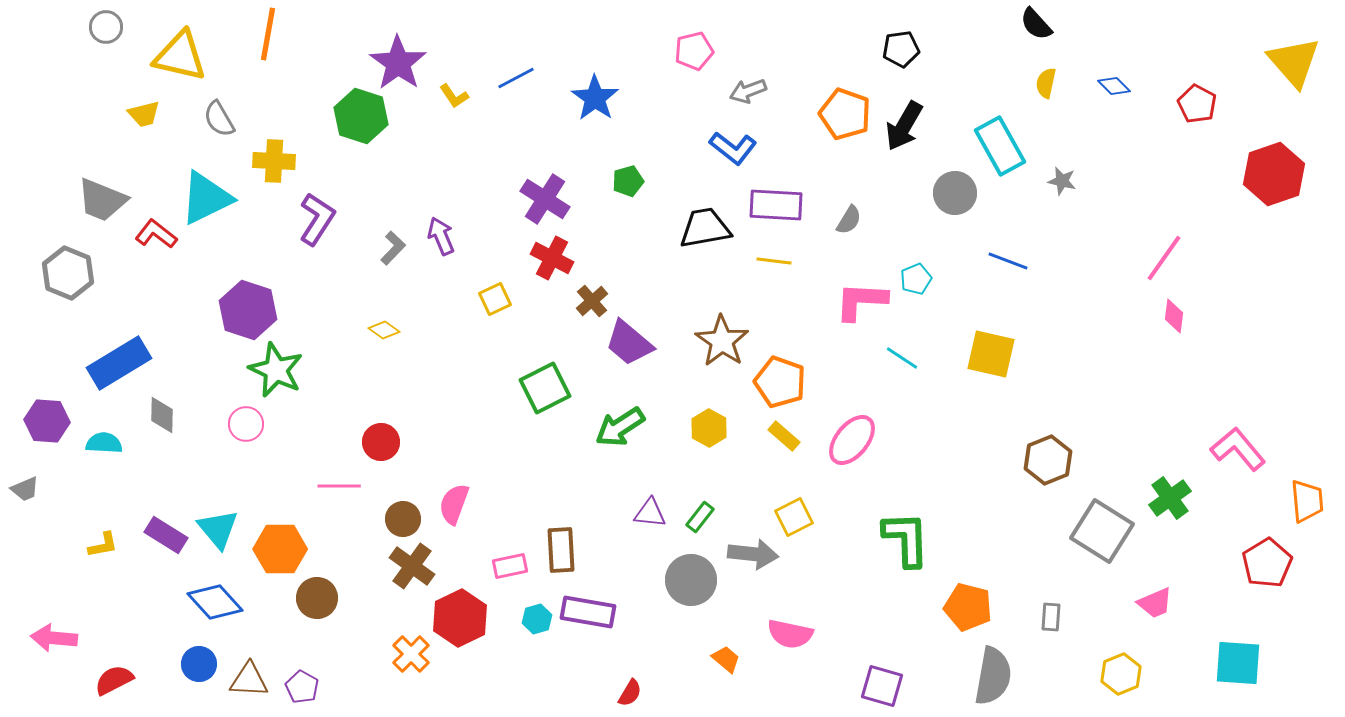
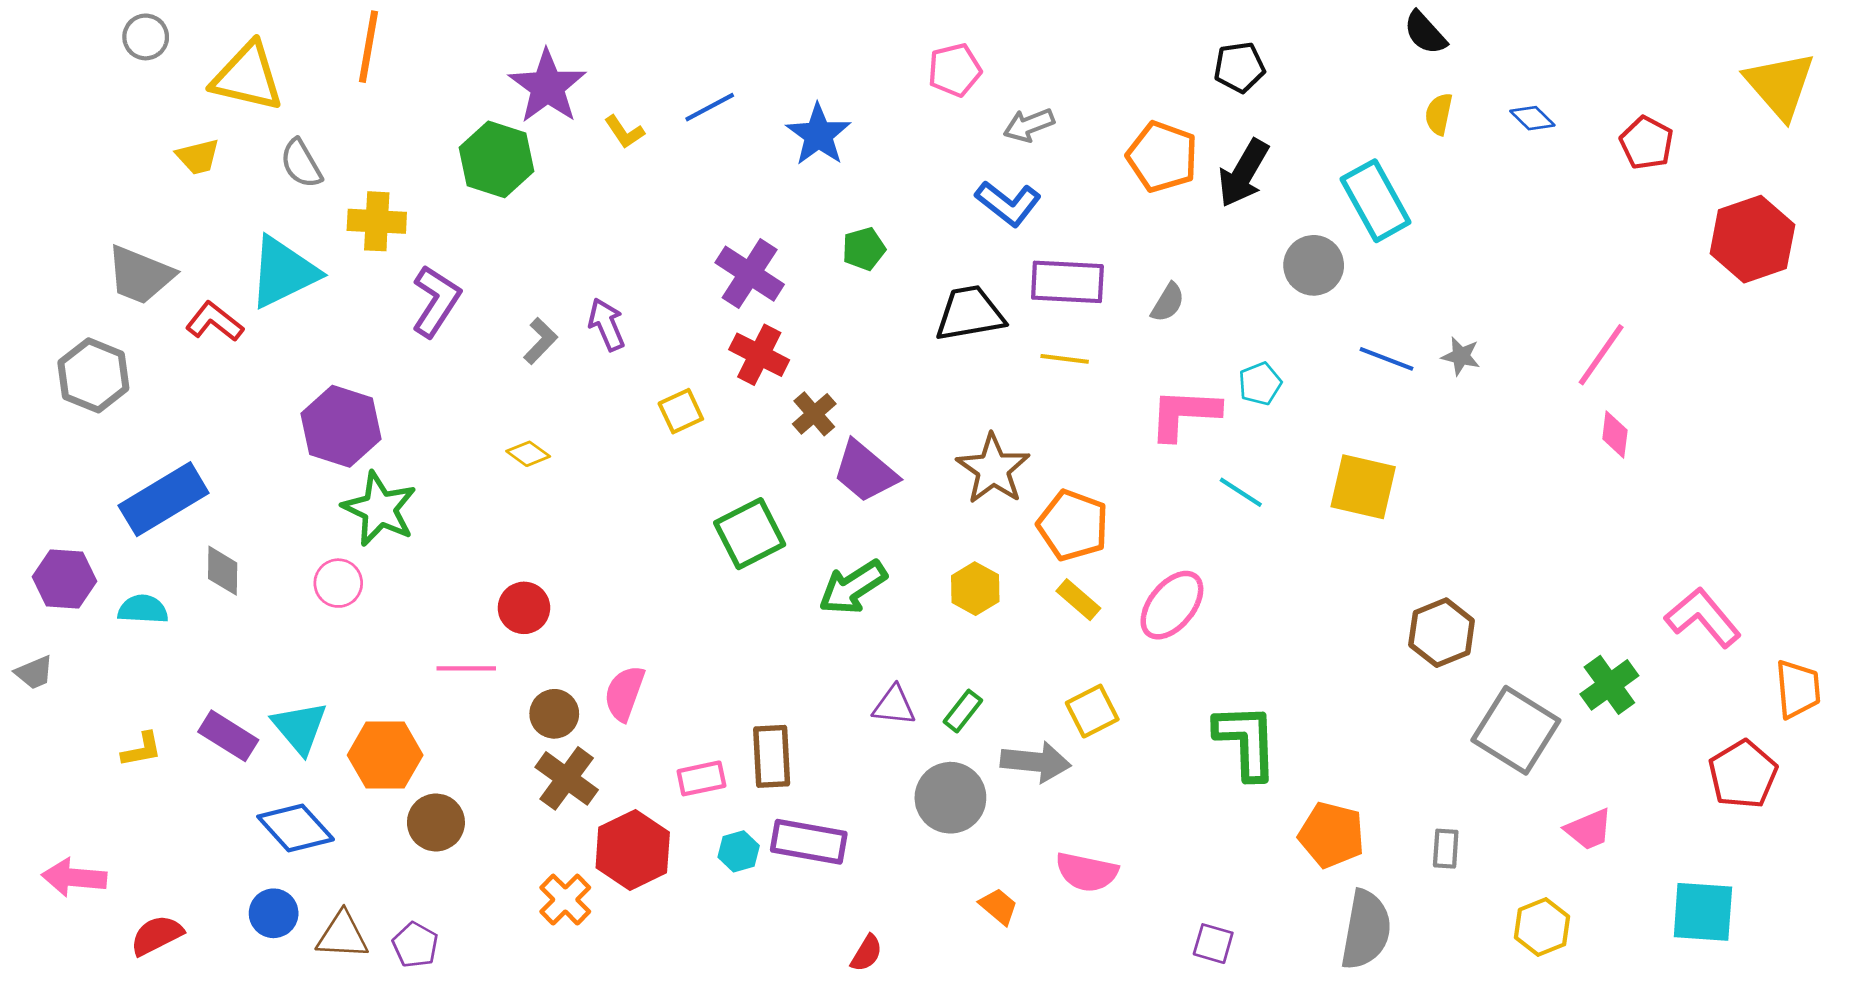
gray star: (1062, 181) -> (1461, 356), moved
purple square: (882, 686) -> (1213, 944), size x0.7

